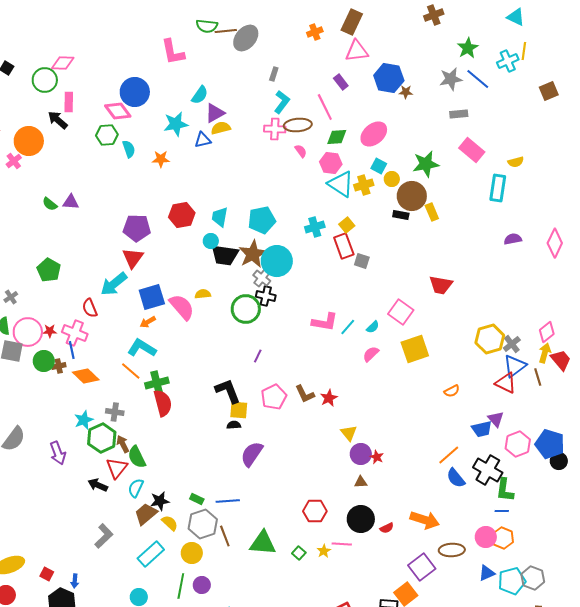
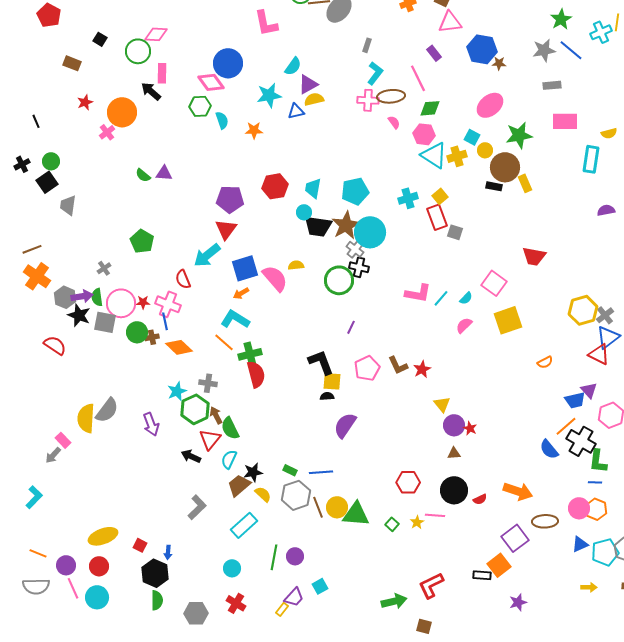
pink ellipse: (374, 134) -> (490, 105), moved
pink rectangle: (472, 150) -> (565, 121), turned -40
orange line: (449, 455) -> (566, 426), moved
yellow circle: (192, 553) -> (337, 507), moved

